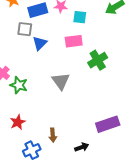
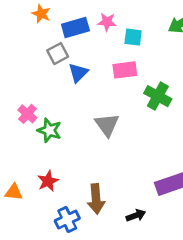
gray square: (25, 29) -> (58, 54), turned -35
green cross: (98, 60) -> (158, 96), turned -30
brown arrow: (53, 135) -> (96, 199), size x1.5

